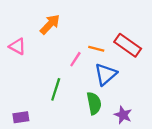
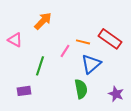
green line: (56, 89) -> (40, 66), moved
purple star: (123, 115) -> (116, 94), moved
purple rectangle: (21, 117) -> (24, 91), moved

